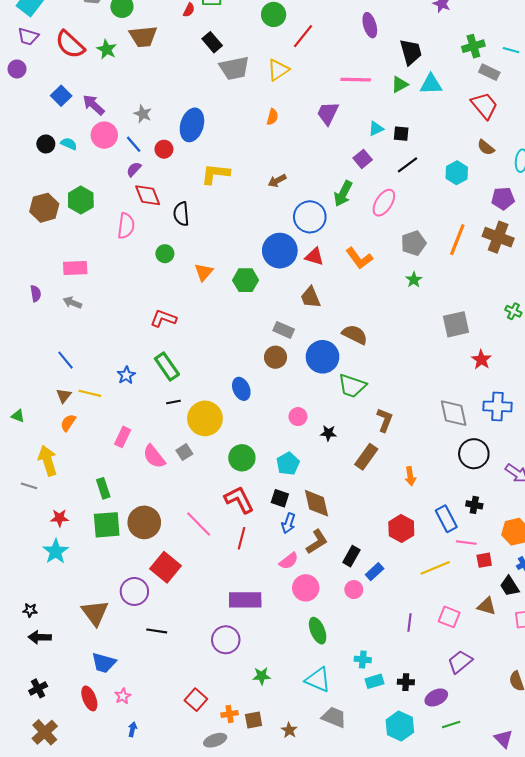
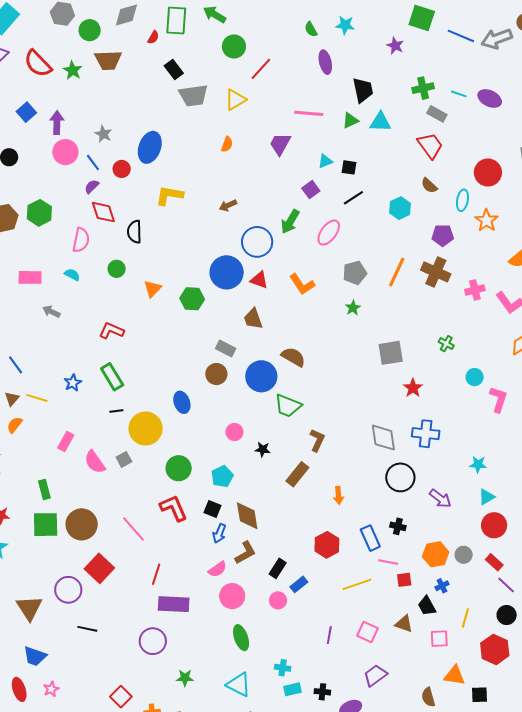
purple arrow: (94, 105) -> (57, 123), turned 45
cyan semicircle: (69, 144) -> (72, 275), moved
gray arrow: (72, 303) -> (51, 312), moved
red line: (242, 538) -> (156, 574), moved

